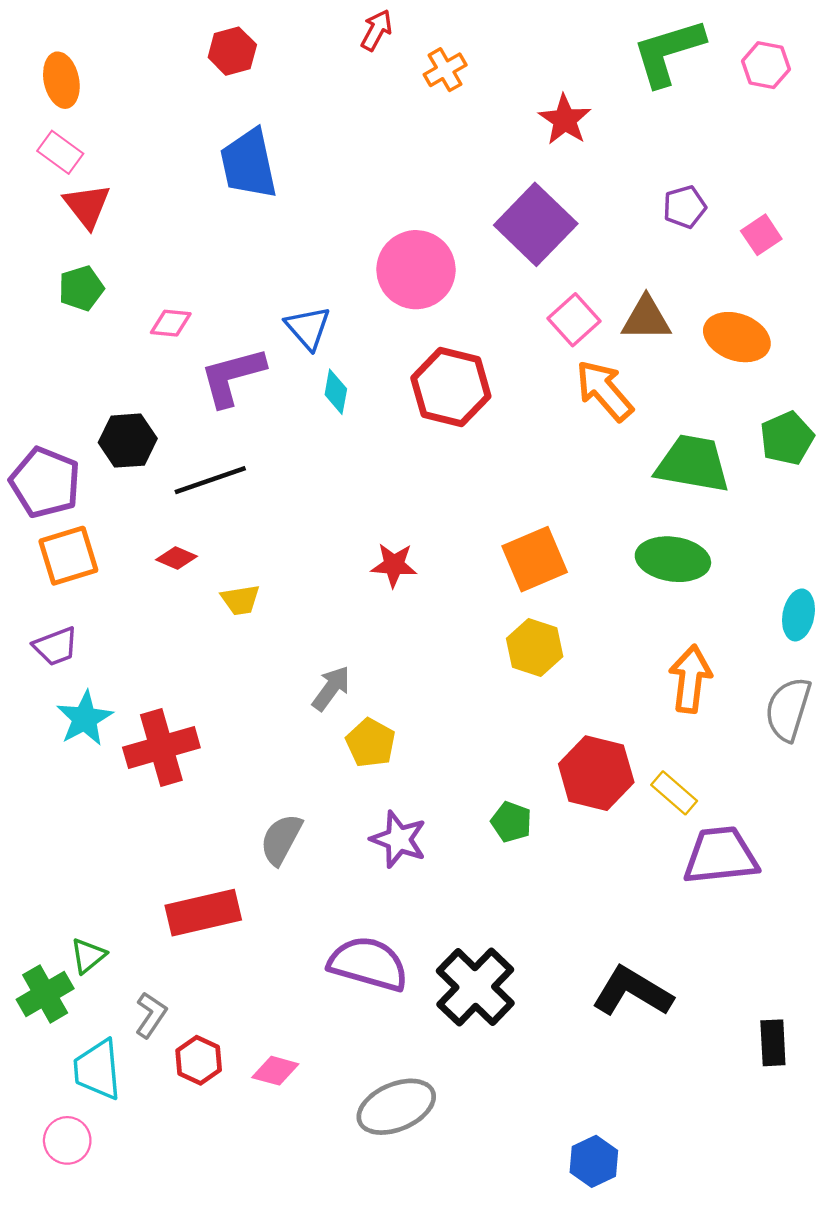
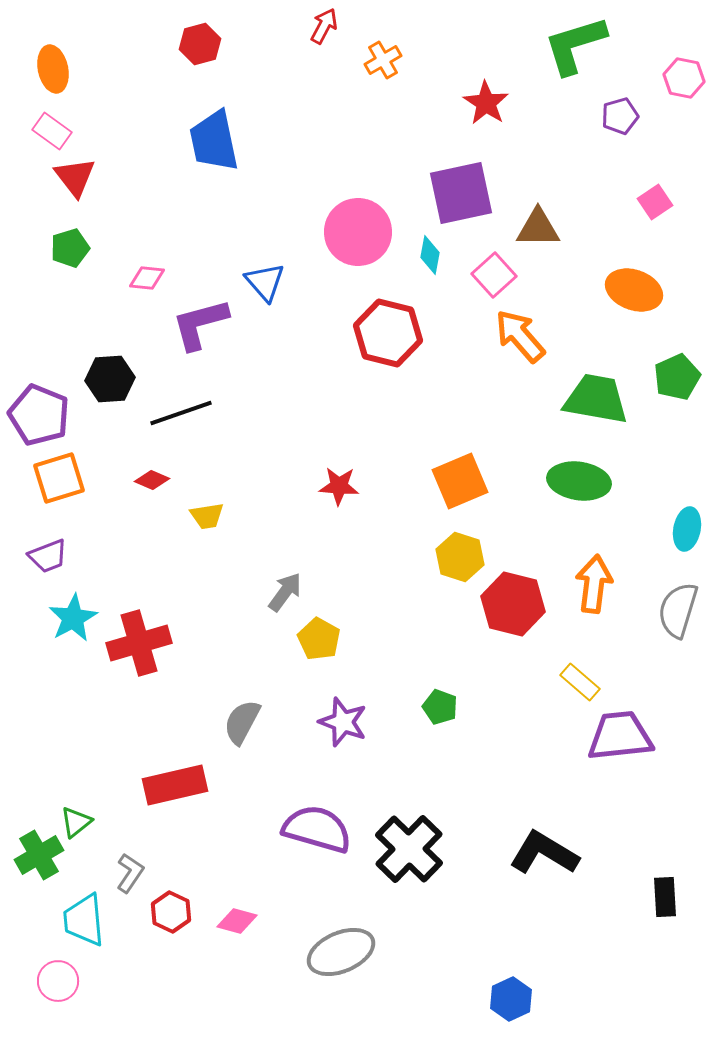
pink hexagon: (766, 65) -> (684, 78), moved
purple pentagon: (685, 207) -> (620, 116), moved
purple square: (536, 224) -> (461, 193), turned 34
brown triangle: (646, 319) -> (538, 228), moved
cyan diamond: (336, 392) -> (430, 255), moved
red hexagon: (596, 773) -> (513, 604), moved

